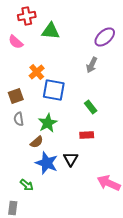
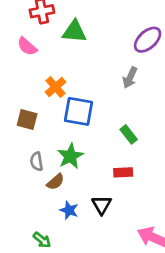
brown square: (16, 96) -> (27, 120), turned 35
gray semicircle: (19, 119) -> (37, 162), moved
blue star: (47, 163) -> (69, 210), size x0.6

